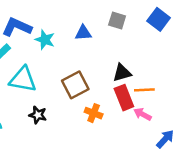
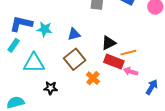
blue triangle: (83, 33) -> (74, 34), moved
red rectangle: (124, 98) -> (114, 62), turned -36
orange cross: (94, 113) -> (93, 78), turned 32

